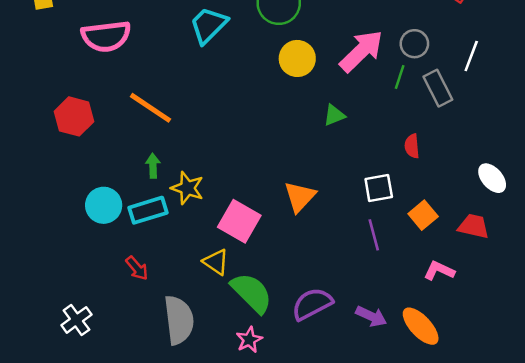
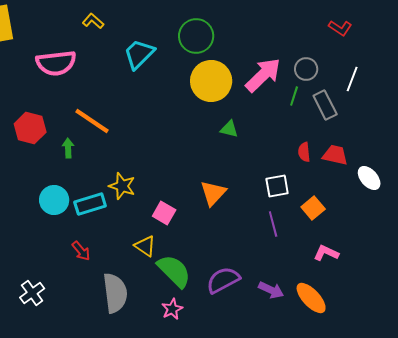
yellow circle: (297, 58) -> (211, 81), size x1.4
green triangle: (334, 115) -> (229, 129), moved, turned 36
green arrow: (153, 166) -> (68, 148), moved
pink square: (239, 221) -> (164, 213), size x0.7
red trapezoid: (474, 226) -> (335, 155), moved

